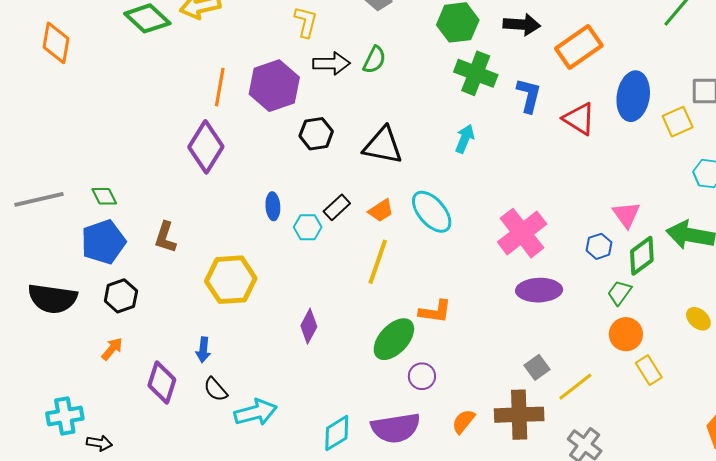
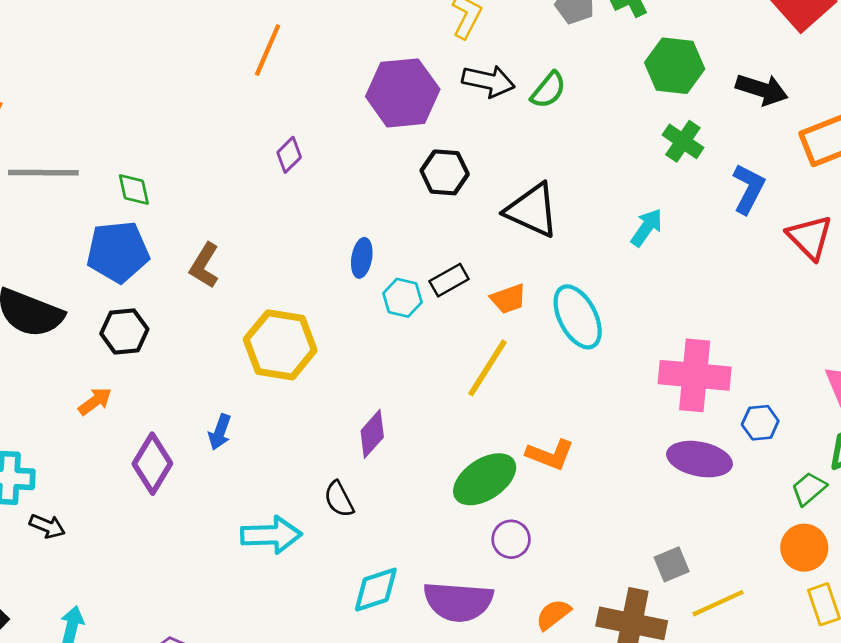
green cross: (476, 73) -> (683, 141), size x0.7
orange line: (220, 87) -> (268, 50), moved
purple diamond: (206, 147) -> (289, 155), size x0.5
pink cross: (522, 233) -> (695, 375), turned 30
blue hexagon: (599, 246) -> (760, 423), moved
black semicircle: (216, 389) -> (339, 499), moved

